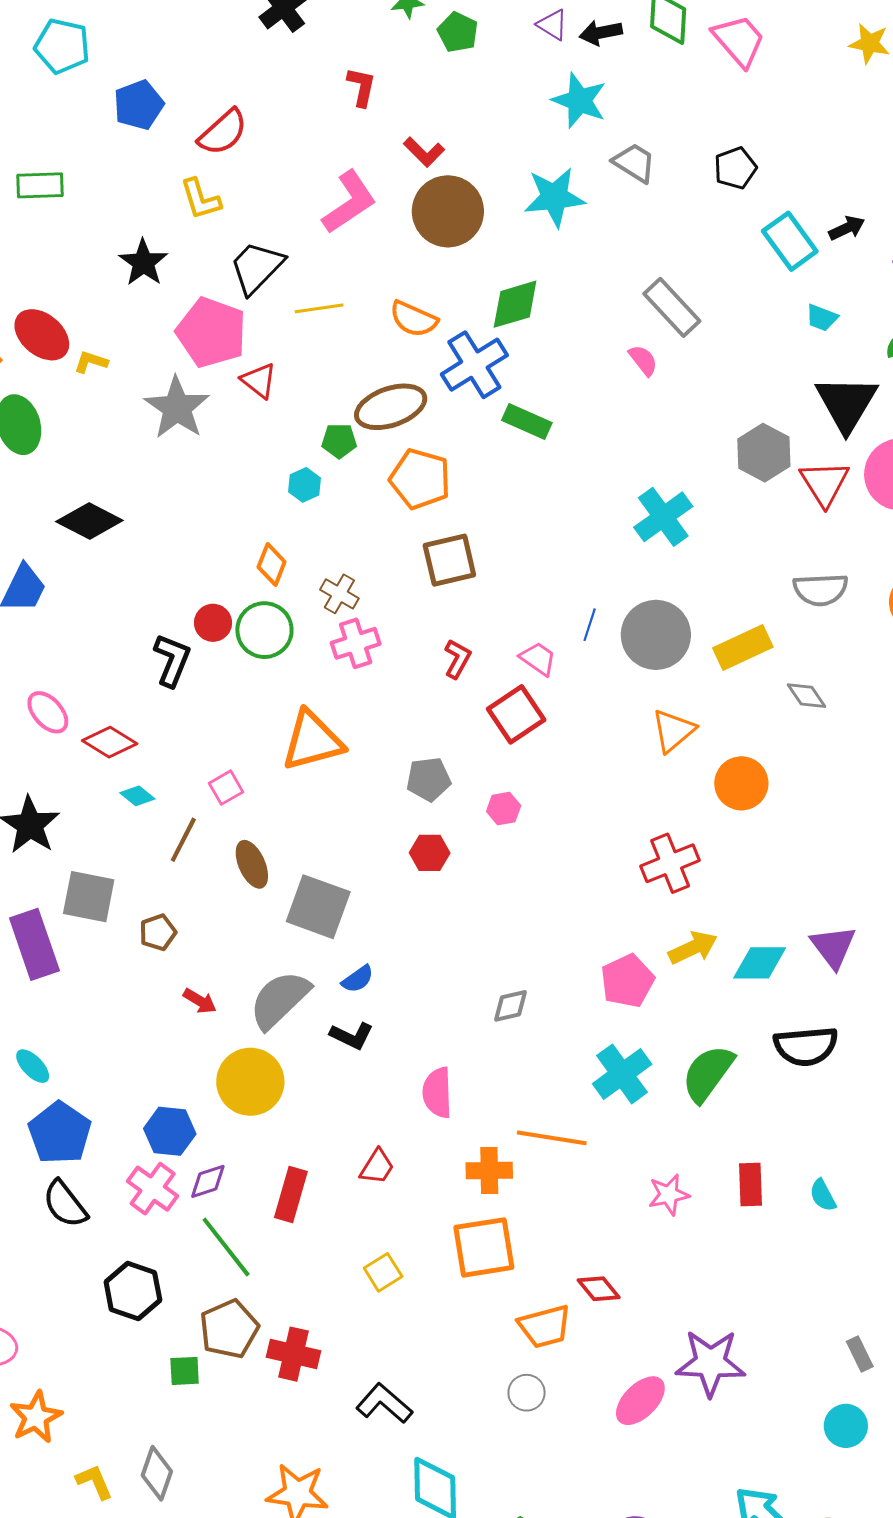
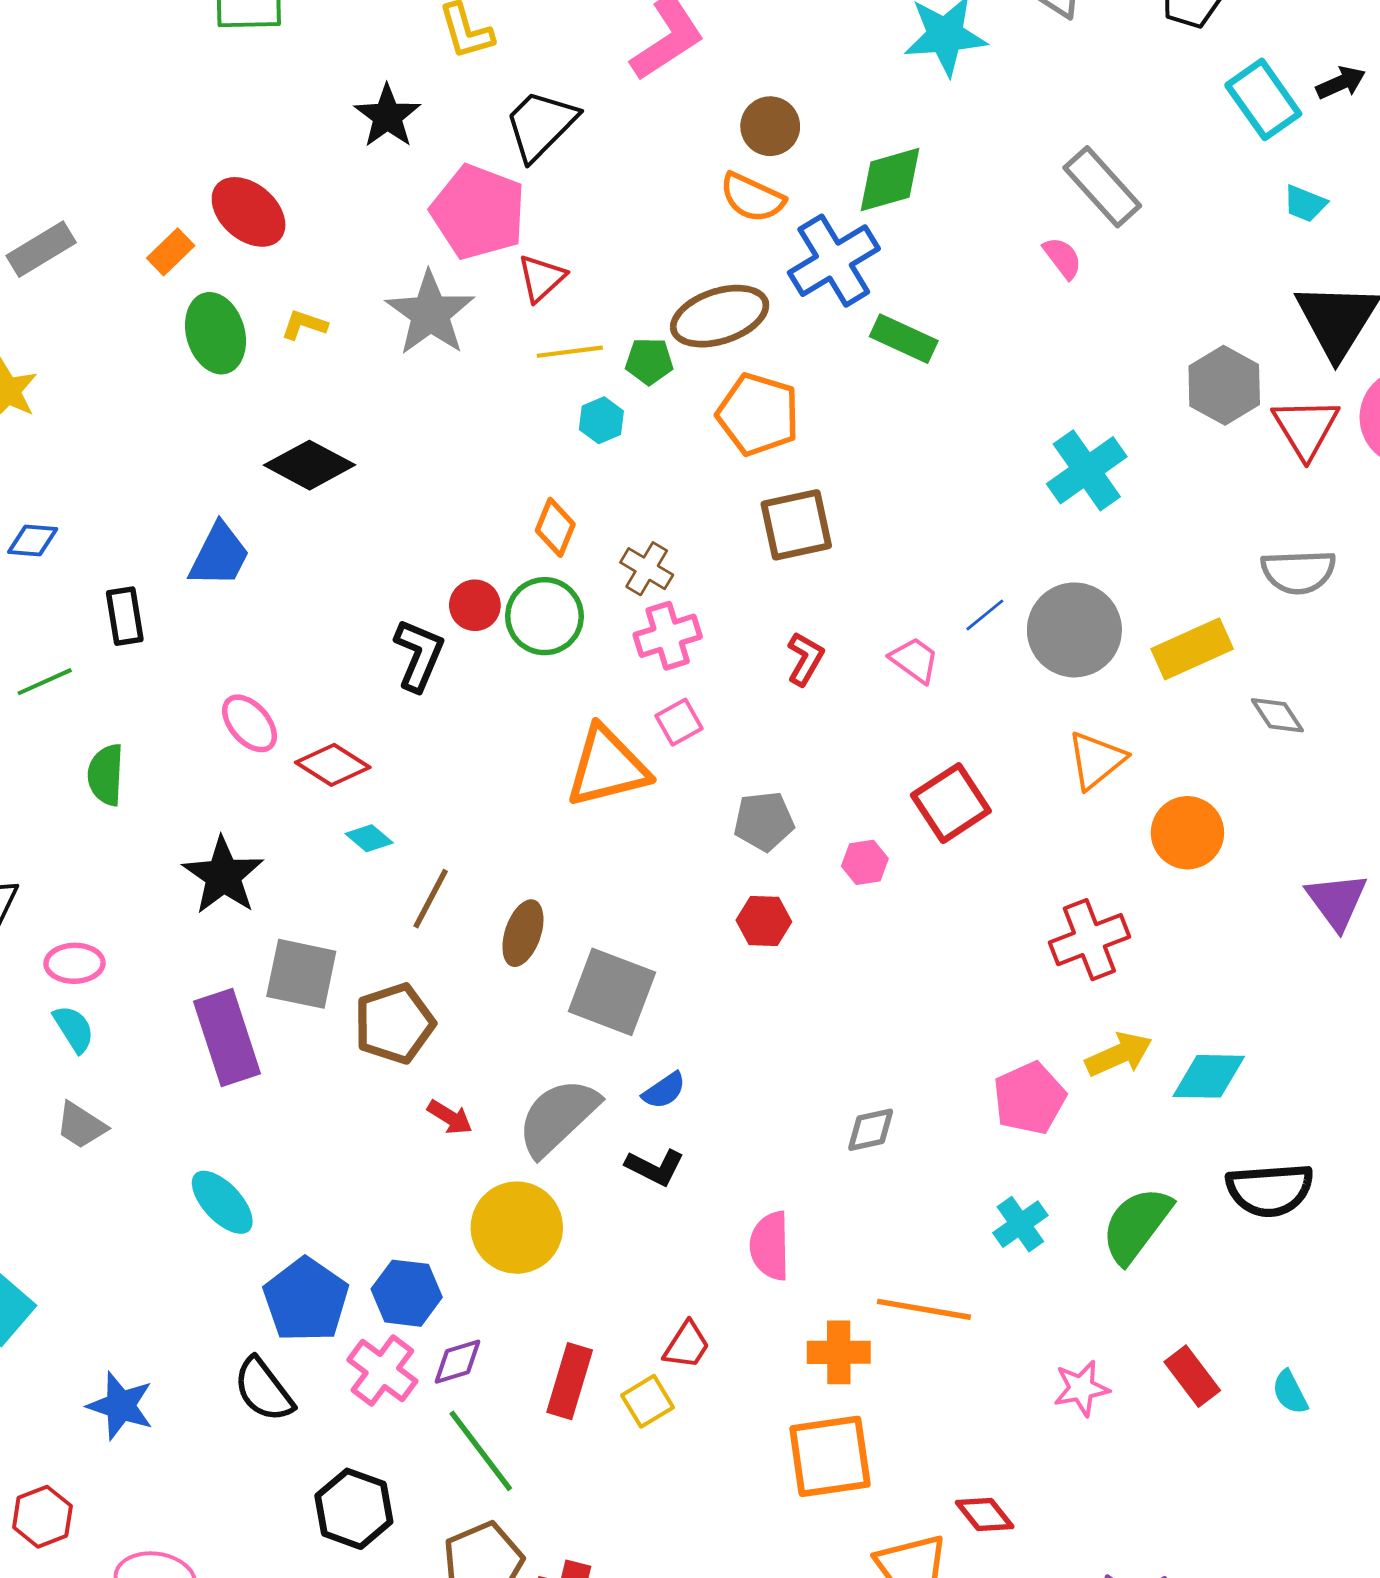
brown circle: (448, 211) -> (770, 126), moved, size x0.6
yellow line: (319, 308) -> (570, 352), moved
yellow L-shape: (91, 362) -> (304, 325), moved
red triangle: (259, 381) -> (542, 278), turned 39
blue line: (590, 625) -> (985, 615), turned 32
red square: (516, 714) -> (951, 803), moved
pink square: (226, 788) -> (679, 722), moved
brown ellipse: (252, 864) -> (523, 933), turned 42
brown pentagon: (158, 932) -> (394, 1024), size x1.6
purple triangle: (833, 947) -> (1337, 901), moved
cyan ellipse: (33, 1066) -> (222, 1202), size x1.4
cyan cross: (622, 1074) -> (1020, 1224), size x0.7
blue pentagon: (60, 1133) -> (306, 1300), moved
red rectangle: (751, 1184) -> (1192, 1376), turned -36
yellow square: (383, 1272) -> (647, 1401), moved

